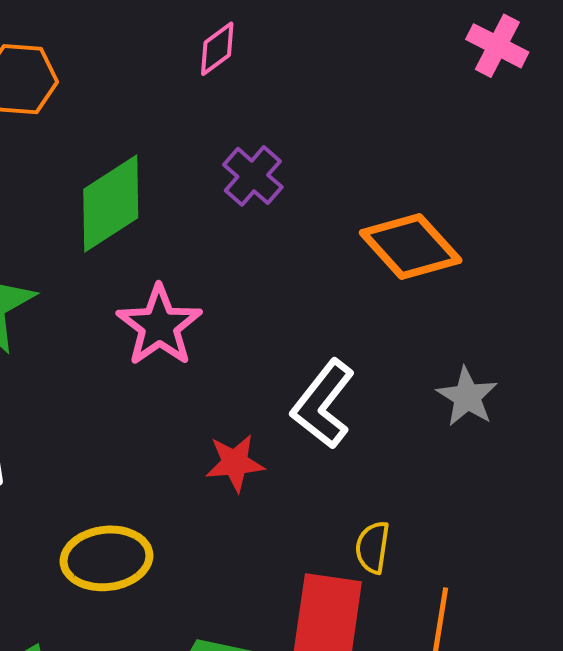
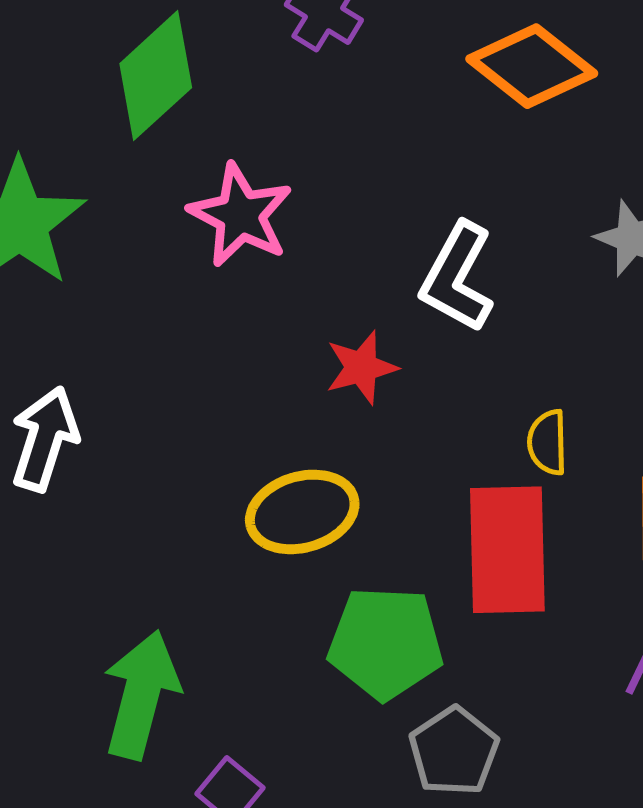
yellow ellipse: (107, 558) -> (302, 512), moved

